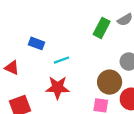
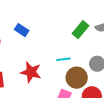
cyan line: (61, 60) -> (63, 59), moved

